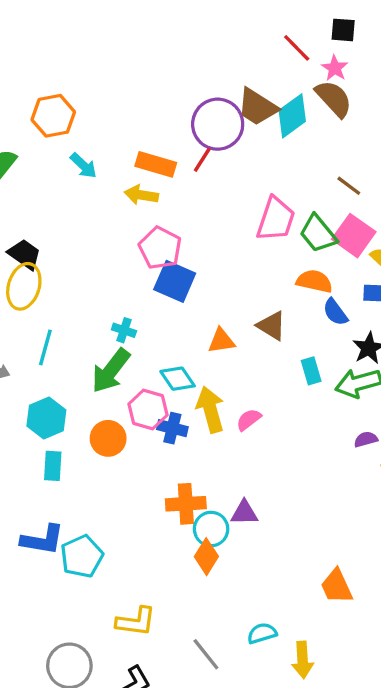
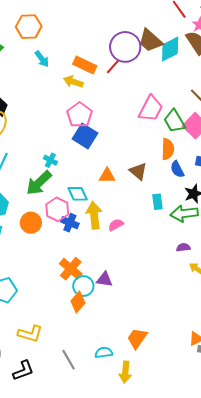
orange semicircle: (314, 281) -> (168, 149), turned 70
orange cross: (186, 504) -> (71, 269), turned 35
orange trapezoid: (337, 586) -> (137, 338), moved, turned 50

